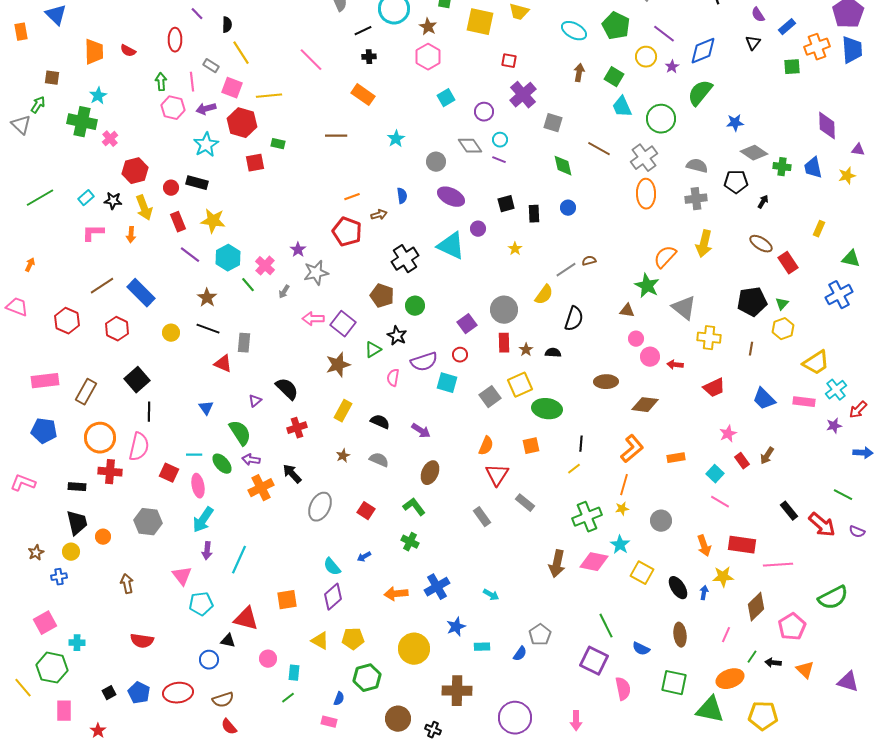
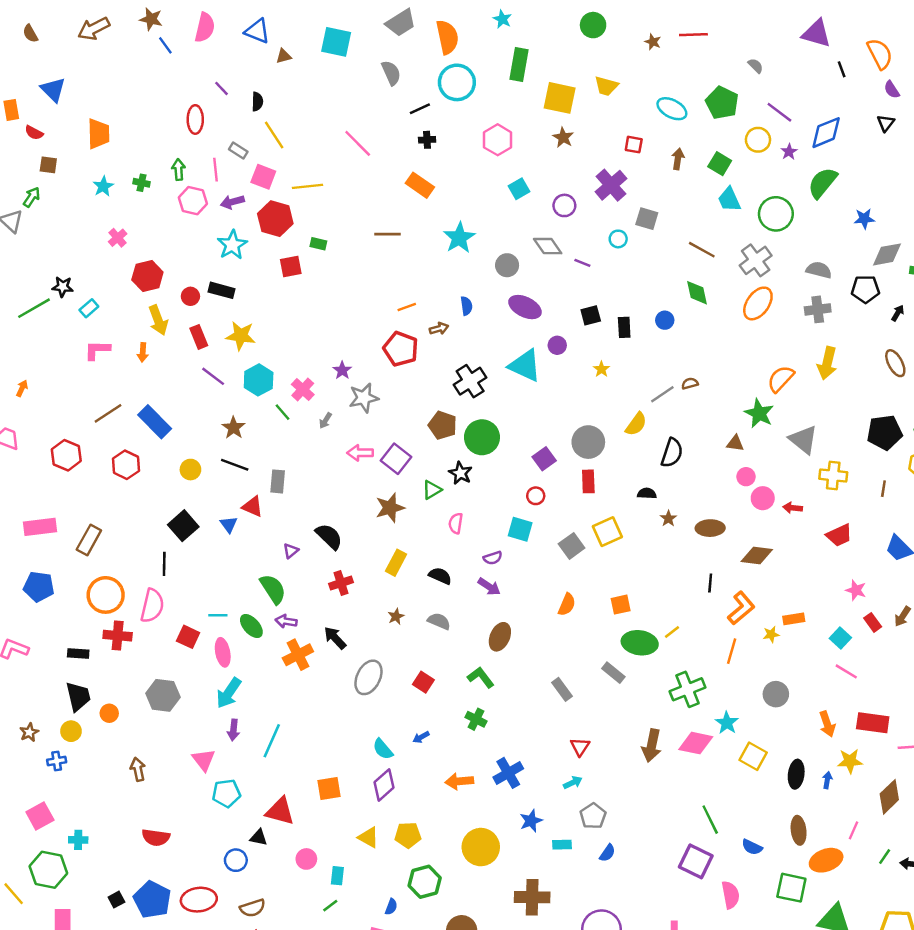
brown star: (428, 27) -> (563, 137), moved
red semicircle: (128, 51) -> (34, 133), moved
red square: (509, 61) -> (634, 145), moved
green cross: (82, 122) -> (141, 183), moved, size x0.5
cyan star: (396, 139) -> (459, 238), size x1.5
cyan circle: (500, 140) -> (618, 239), moved
gray diamond: (754, 153) -> (887, 254), turned -44
green diamond: (563, 166) -> (697, 293), moved
orange ellipse: (646, 194) -> (758, 303), turned 36
black star: (113, 201) -> (63, 287), moved
brown ellipse: (761, 244) -> (895, 363), turned 30
green circle: (415, 306) -> (482, 437), size x1.5
brown star: (526, 350) -> (668, 518), moved
purple semicircle: (424, 362) -> (493, 558), moved, size x0.6
black square: (137, 380) -> (183, 526), moved
blue triangle: (206, 408) -> (229, 524), moved
green ellipse: (547, 409) -> (640, 643), moved
pink star: (728, 434) -> (856, 590), turned -30
black line: (581, 444) -> (710, 583), moved
red triangle: (497, 475) -> (580, 747), moved, size x0.7
yellow star: (622, 509) -> (771, 634), moved
black ellipse: (678, 588) -> (796, 774), turned 40
cyan arrow: (491, 595) -> (573, 783), turned -56
gray pentagon: (540, 635) -> (593, 816), moved
orange ellipse: (730, 679) -> (826, 860), moved
blue pentagon: (139, 693) -> (152, 900), size x1.4

